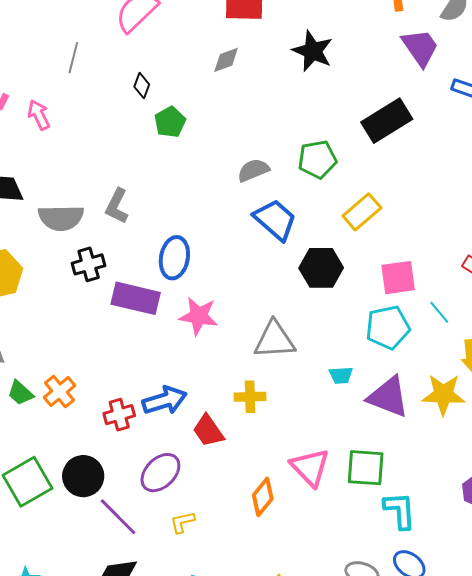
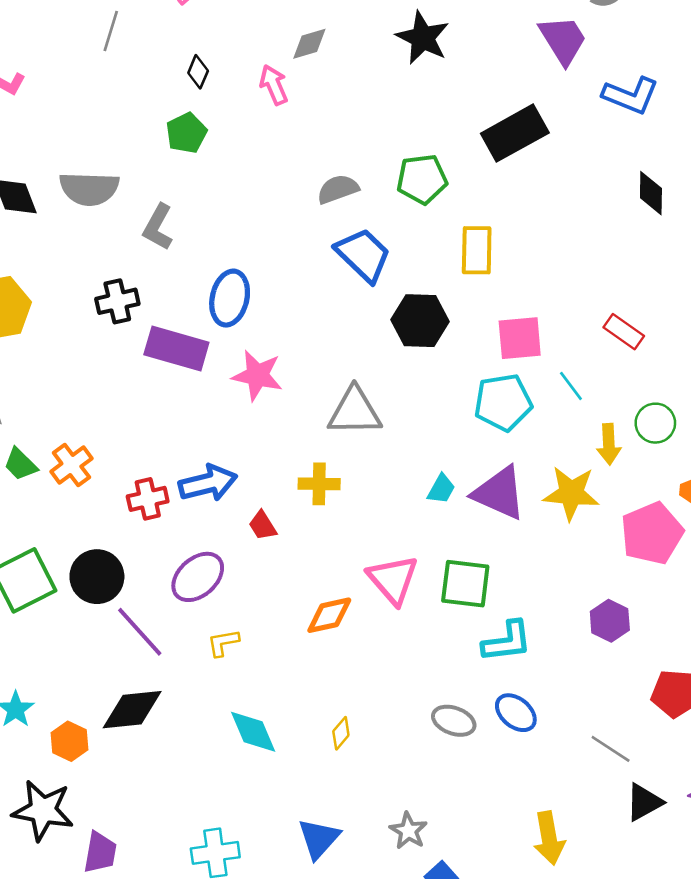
pink arrow: (39, 115) -> (274, 85), moved
green pentagon: (170, 122) -> (186, 133), moved
yellow rectangle: (362, 212) -> (477, 250), turned -51
gray semicircle: (61, 218) -> (89, 189), moved
cyan trapezoid: (341, 375) -> (441, 489), moved, turned -60
red trapezoid: (208, 431) -> (263, 525), size x0.7
orange diamond: (263, 497) -> (329, 615), turned 36
cyan L-shape: (400, 510) -> (507, 641), turned 84

